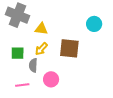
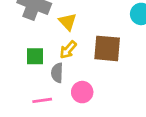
yellow triangle: (41, 29) -> (68, 22), turned 40

